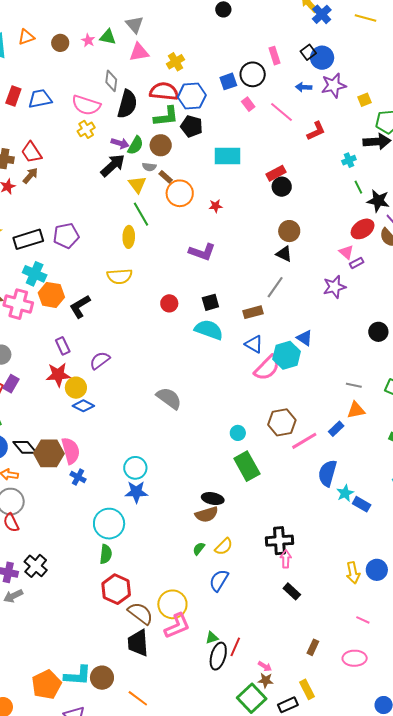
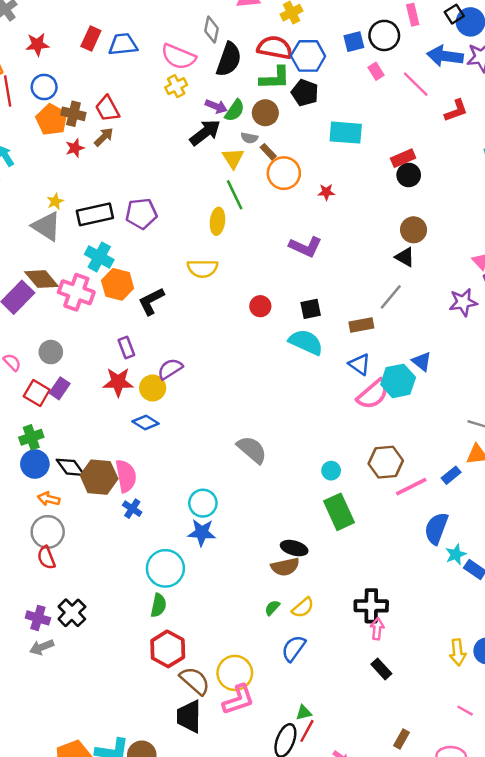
blue arrow: (304, 87) -> (445, 56), size x1.8
yellow circle: (76, 388) -> (153, 388), moved
gray semicircle: (169, 398) -> (252, 450), moved
green triangle: (212, 638) -> (304, 713), moved

